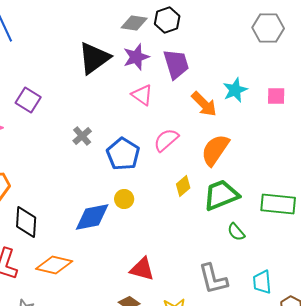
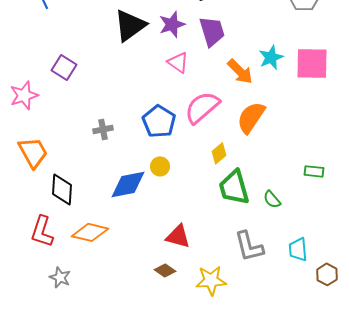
pink square: (276, 96) -> (312, 63), size x1.8
gray cross: (82, 136) -> (103, 129), moved, turned 30
pink semicircle: (166, 140) -> (202, 107), size x1.4
green trapezoid: (221, 195) -> (234, 187), moved, turned -84
green rectangle: (278, 204) -> (314, 171), size x0.6

